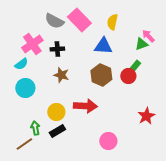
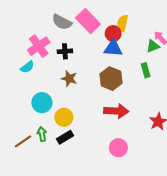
green rectangle: (134, 67) -> (146, 70), turned -56
red circle: (128, 76) -> (113, 34), moved
cyan circle: (25, 88) -> (42, 103), moved
red arrow: (85, 106) -> (116, 111), moved
brown line: (24, 144) -> (23, 141), moved

